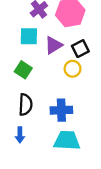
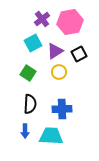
cyan square: (29, 36) -> (33, 43), turned -30
yellow circle: (73, 69) -> (59, 72), moved
cyan trapezoid: (67, 140) -> (51, 136), moved

